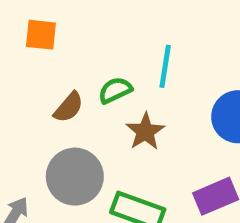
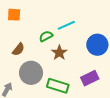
cyan line: (165, 66) -> (66, 25), turned 60
brown semicircle: (69, 107) -> (18, 49), moved

